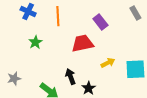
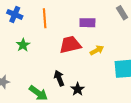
purple rectangle: (100, 22) -> (87, 23), turned -49
yellow arrow: (108, 63) -> (97, 50), moved

